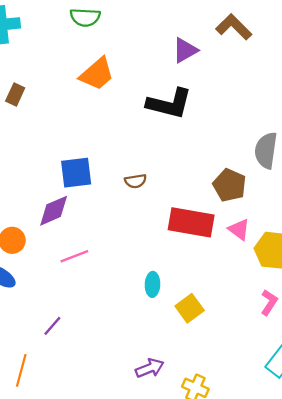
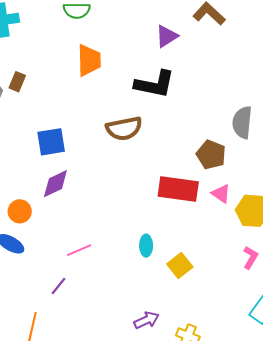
orange trapezoid: (97, 74) -> (89, 60), turned -48
blue square: (76, 173) -> (51, 142), moved
brown semicircle: (136, 181) -> (124, 128), moved, size x1.8
pink line: (74, 256) -> (79, 250), moved

